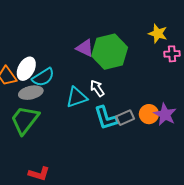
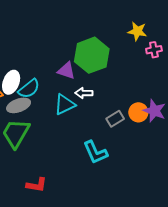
purple triangle: (85, 48) -> (66, 71), moved
white arrow: (97, 88) -> (84, 93), turned -48
cyan L-shape: (106, 118) -> (95, 152), moved

